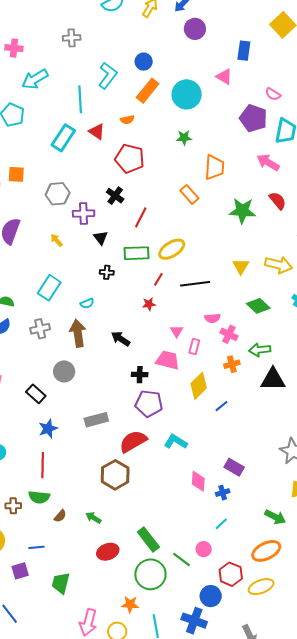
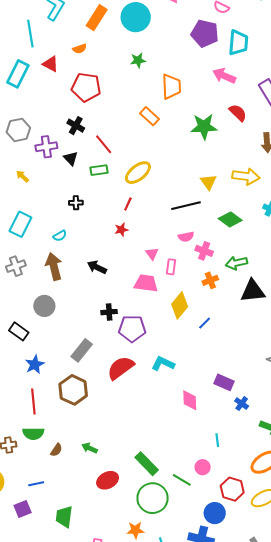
red line: (141, 217) -> (104, 144), turned -60
black triangle: (101, 238) -> (71, 158), moved
green rectangle: (137, 253) -> (99, 170), moved, size x0.7
black line: (195, 284) -> (186, 206), moved
black cross: (140, 375) -> (109, 312), moved
gray rectangle: (96, 420) -> (82, 350), turned -30
brown hexagon: (115, 475) -> (73, 390), moved
blue cross: (223, 493) -> (242, 404), moved, turned -32
cyan line: (221, 524) -> (217, 440), turned -48

